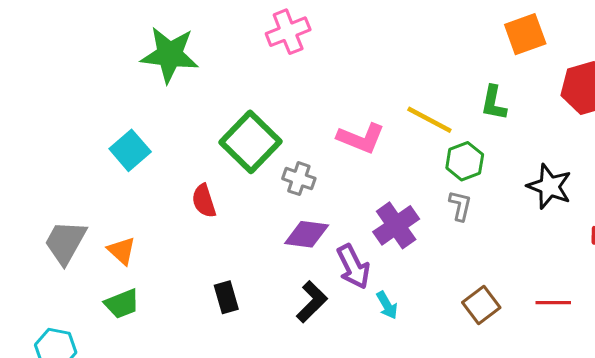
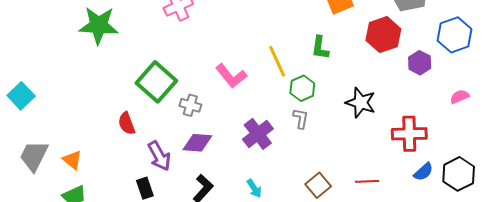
yellow line: (429, 120) -> (277, 61), turned 40
pink L-shape: (361, 138) -> (231, 76), turned 32
cyan square: (130, 150) -> (21, 96), moved
purple arrow: (353, 267) -> (159, 156), moved

